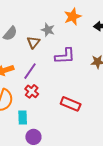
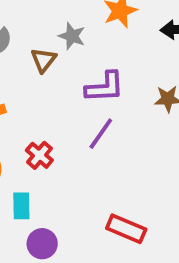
purple line: (30, 71) -> (101, 134), moved
red rectangle: (71, 104) -> (126, 229), moved

